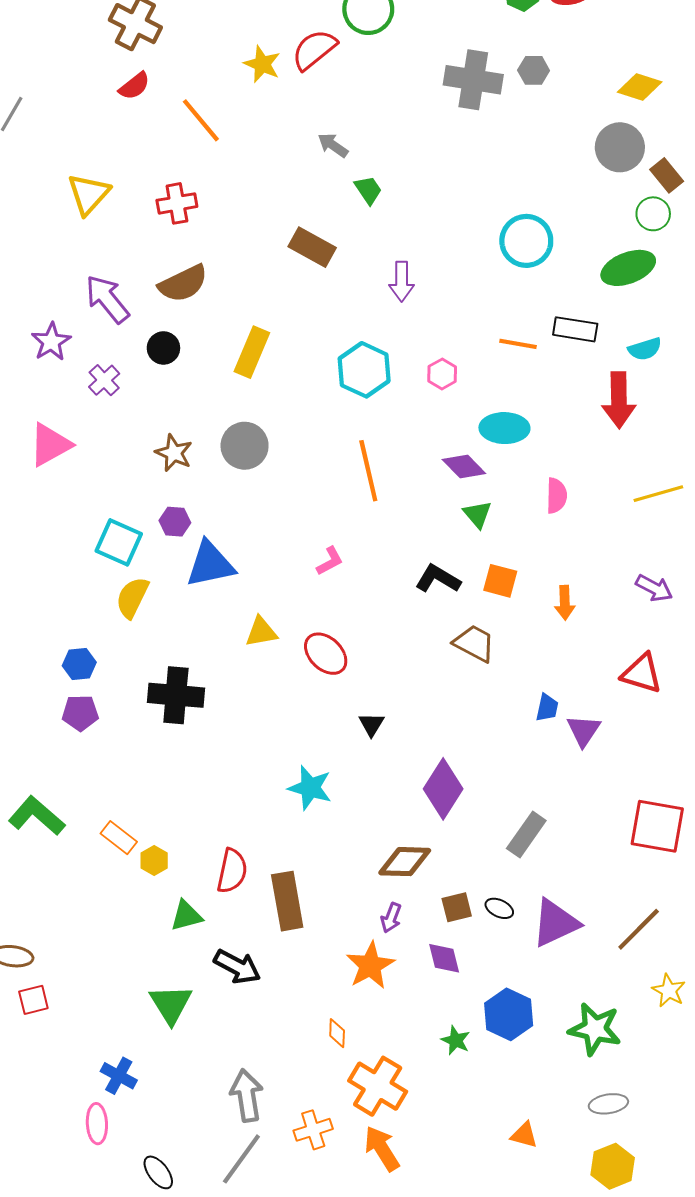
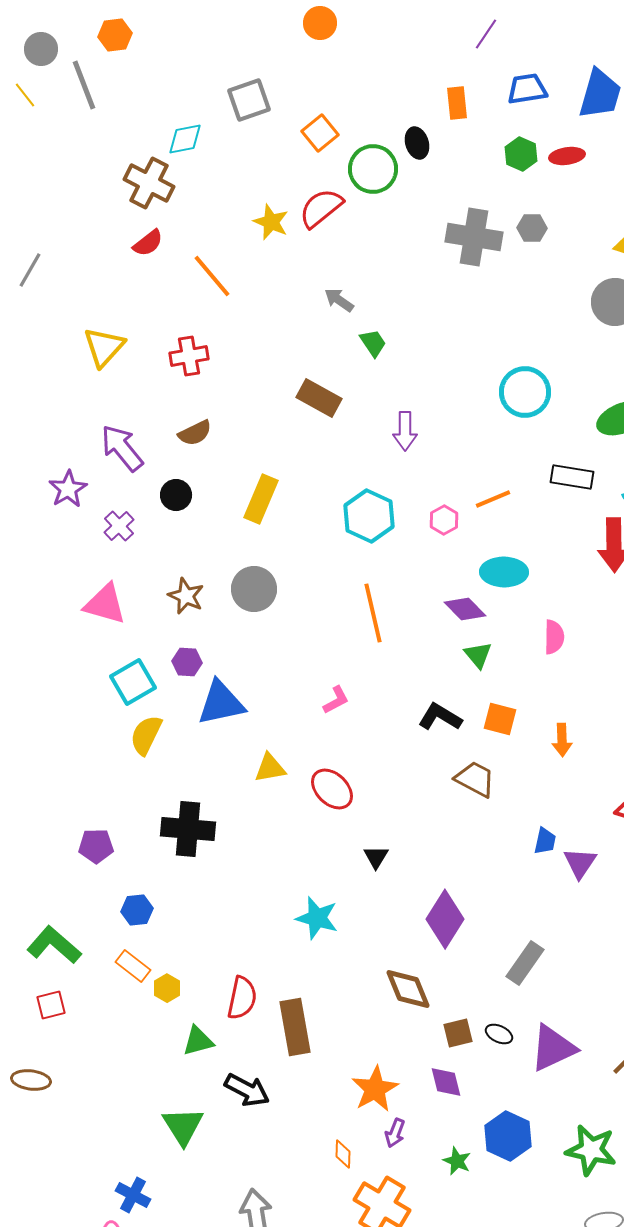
brown semicircle: (183, 284) -> (195, 433), size x0.7
orange line: (518, 344) -> (493, 499), moved, turned -33
pink triangle: (50, 445) -> (105, 604), moved, turned 45
cyan square: (119, 542) -> (133, 682), turned 36
blue hexagon: (79, 664) -> (137, 910), moved
brown diamond: (405, 862) -> (408, 989), turned 66
purple arrow: (391, 918) -> (395, 1133), moved
red square: (33, 1000) -> (51, 1005), moved

